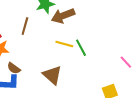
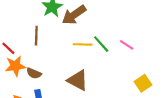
pink line: (126, 62) -> (127, 45), moved
brown semicircle: (14, 68) -> (34, 73), moved

